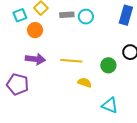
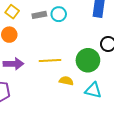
green circle: (108, 65) -> (88, 60), size x1.5
cyan triangle: (110, 105) -> (93, 90), moved

